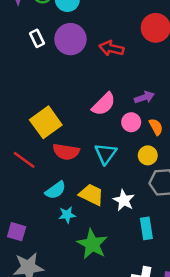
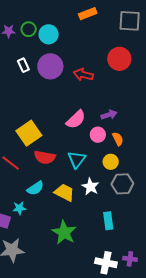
white star: (124, 200) -> (90, 187), moved
cyan star: (67, 215) -> (19, 208), moved

